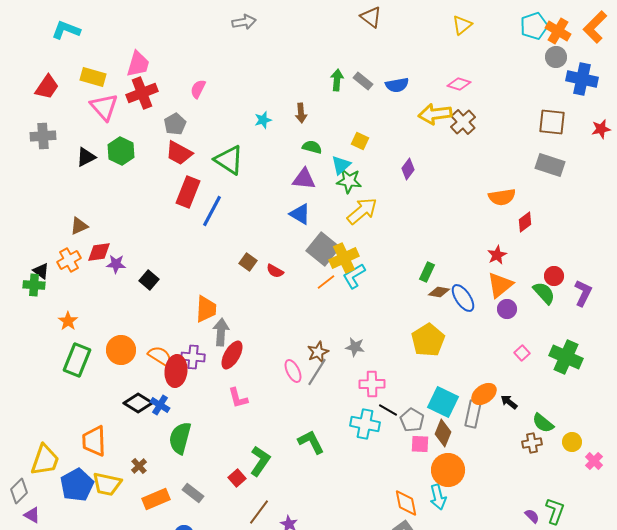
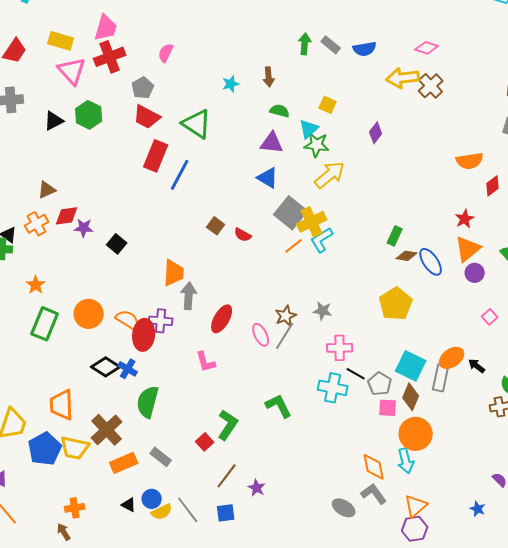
red ellipse: (232, 355) -> (222, 319), moved
brown cross: (139, 466) -> (107, 430), size x2.0

